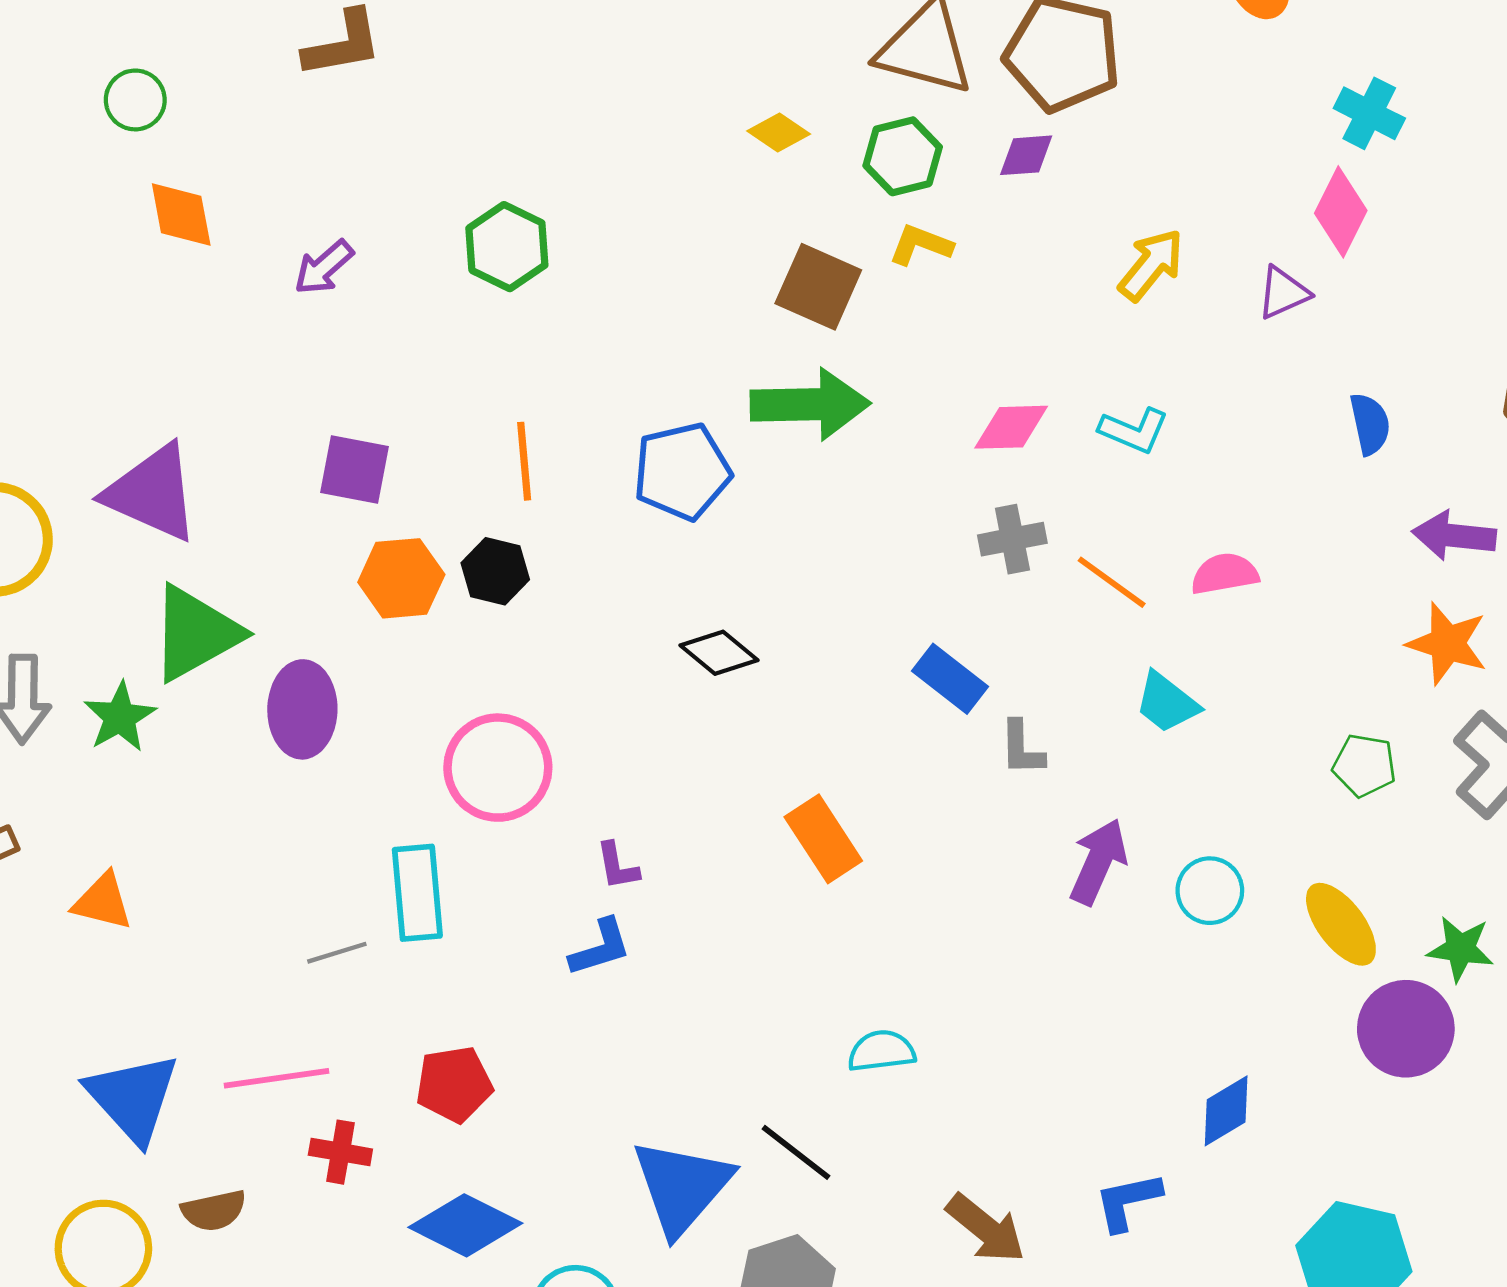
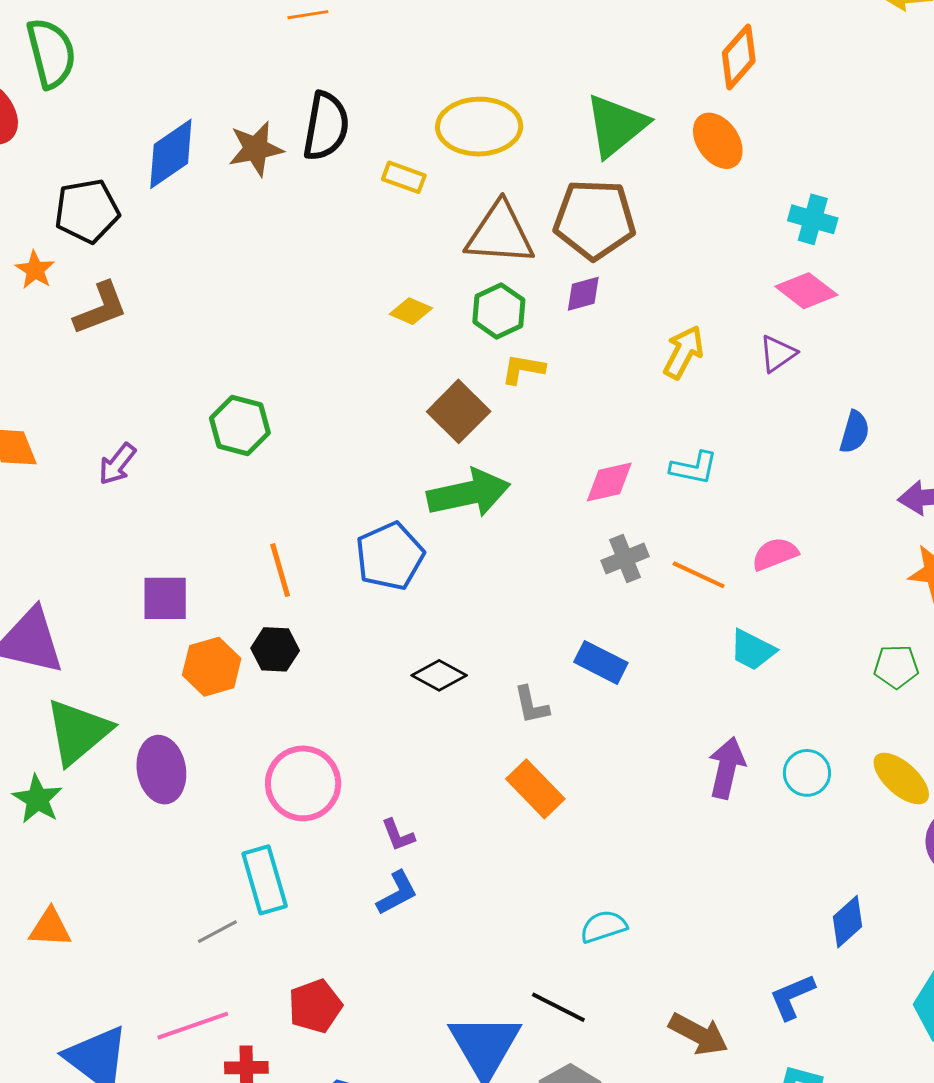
pink diamond: (1341, 212) -> (806, 291), turned -68
brown square: (818, 287) -> (459, 411), turned 32
blue semicircle: (1370, 424) -> (855, 432), turned 39
gray L-shape: (1022, 748) -> (531, 705), moved

